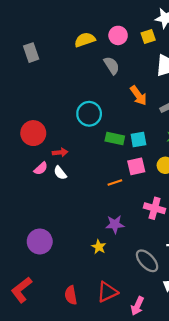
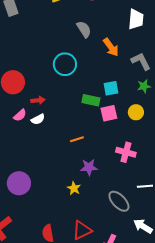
gray semicircle: (112, 65) -> (84, 29), moved
green rectangle: (115, 138) -> (91, 100), moved
white semicircle: (60, 173) -> (38, 119), turned -80
orange line: (115, 182) -> (77, 139), moved

